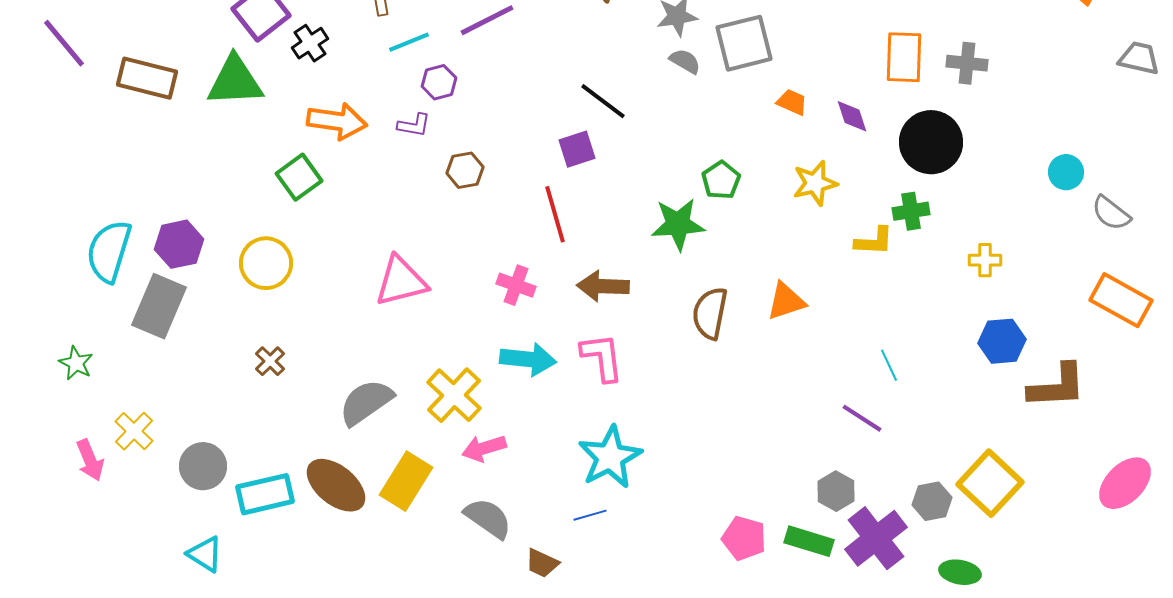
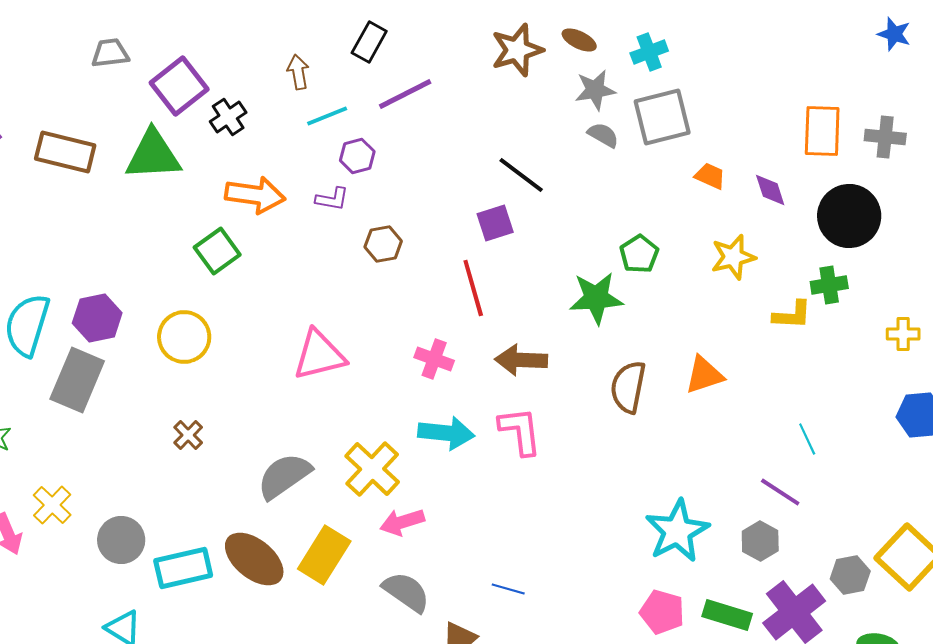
cyan star: (610, 457) -> (677, 531), moved
gray hexagon: (836, 491) -> (760, 541), moved
blue line: (590, 515) -> (508, 589), turned 32

